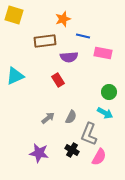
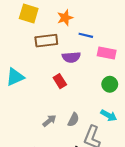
yellow square: (14, 15) -> (29, 14), moved
green circle: (109, 92) -> (110, 84), moved

